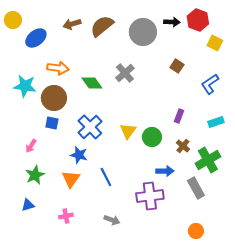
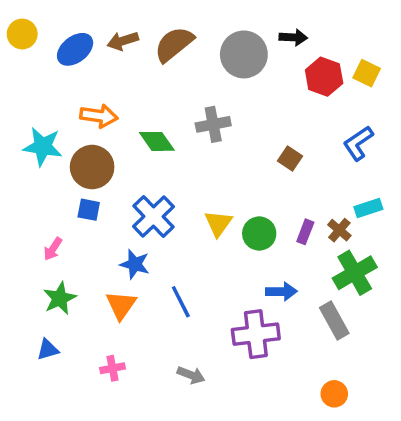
red hexagon: (198, 20) -> (324, 77), moved
blue ellipse: (36, 38) -> (75, 49), moved
brown square: (177, 66) -> (290, 158), moved
gray cross: (125, 73) -> (213, 124), turned 30
purple rectangle: (179, 116) -> (305, 232), moved
brown cross: (183, 146) -> (339, 230), moved

